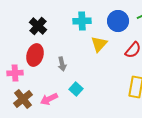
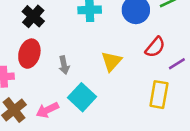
yellow triangle: (99, 44) -> (111, 61), moved
cyan square: (76, 89) -> (82, 97), size x1.5

